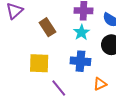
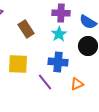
purple line: (59, 88) -> (45, 82), moved

